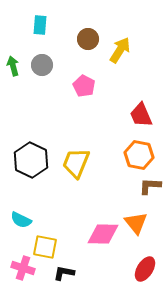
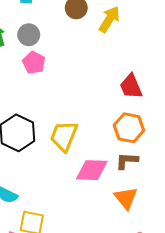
pink pentagon: (84, 86) -> (34, 63), moved
brown L-shape: (150, 186) -> (127, 161), moved
pink diamond: (103, 234) -> (92, 170), moved

